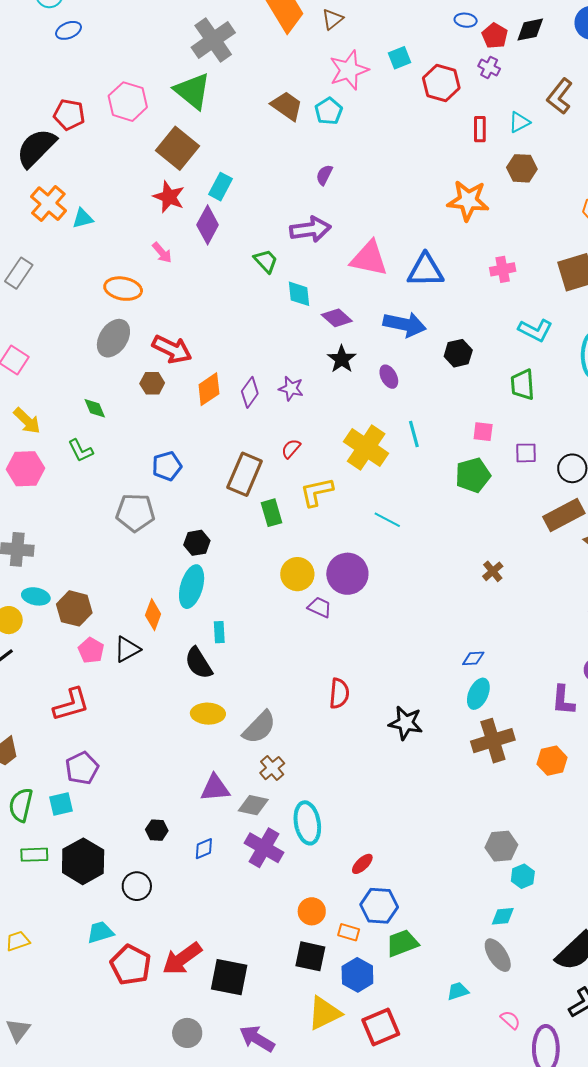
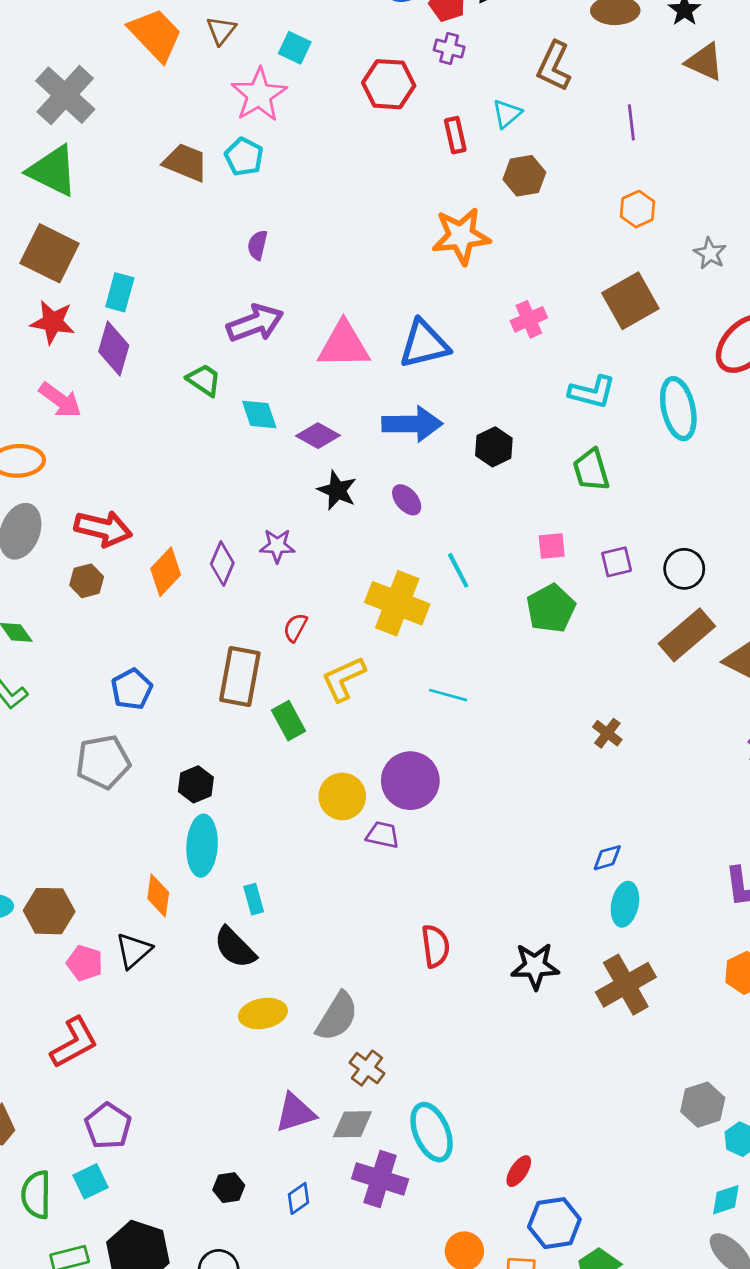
cyan square: (400, 58) -> (295, 48), moved, turned -30
pink arrow: (162, 253) -> (60, 400), size x1.4
brown cross: (493, 741) -> (626, 985), moved

